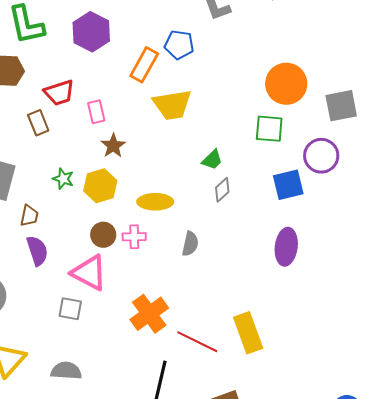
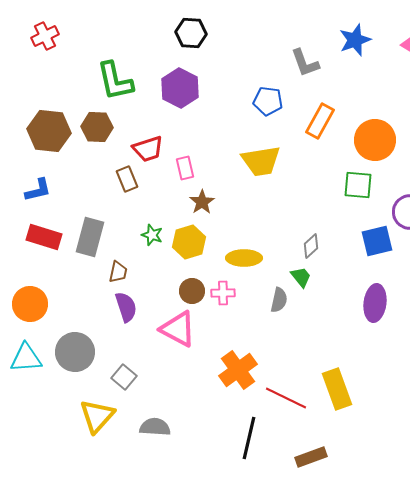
orange rectangle: (144, 65) -> (320, 121), moved
green trapezoid: (212, 160) -> (301, 277), moved, turned -85
gray square: (70, 309) -> (124, 377), moved, turned 30

